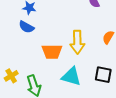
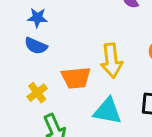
yellow cross: (11, 76) -> (37, 93), moved

